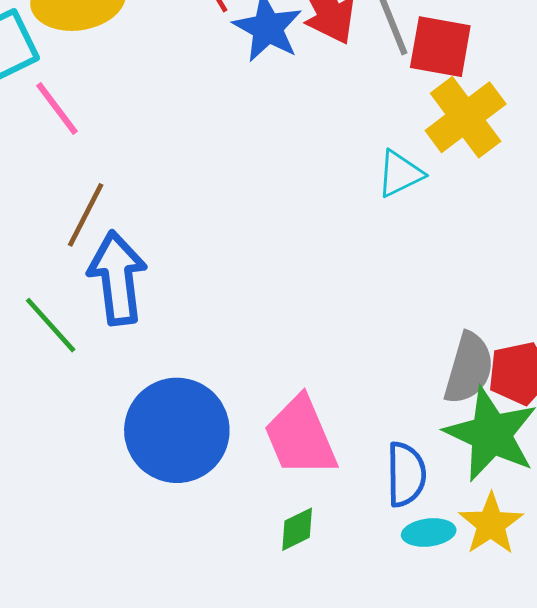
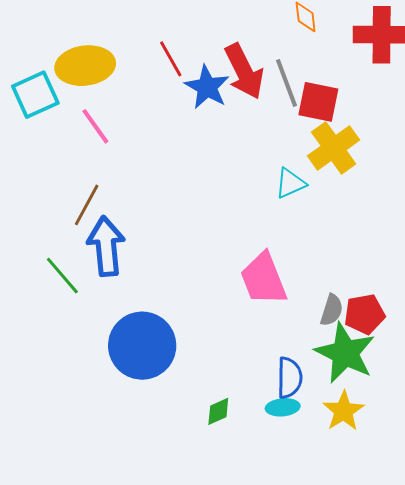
pink line: (57, 108) -> (95, 126), moved
gray semicircle: (469, 368) -> (332, 310), size x0.7
pink trapezoid: (301, 436) -> (263, 279), moved
cyan ellipse: (429, 533) -> (283, 407), moved

